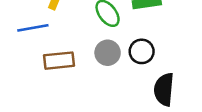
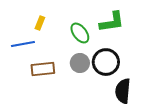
black circle: (142, 51) -> (106, 62), size x1.4

